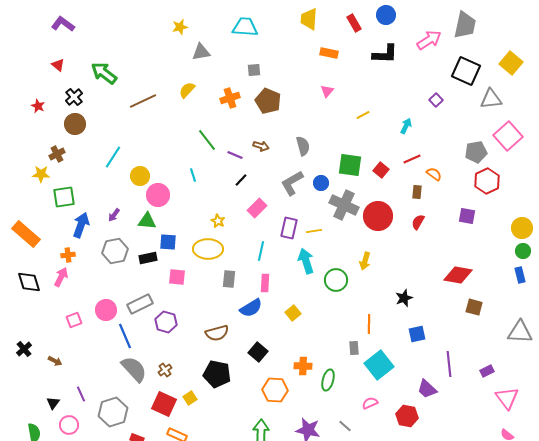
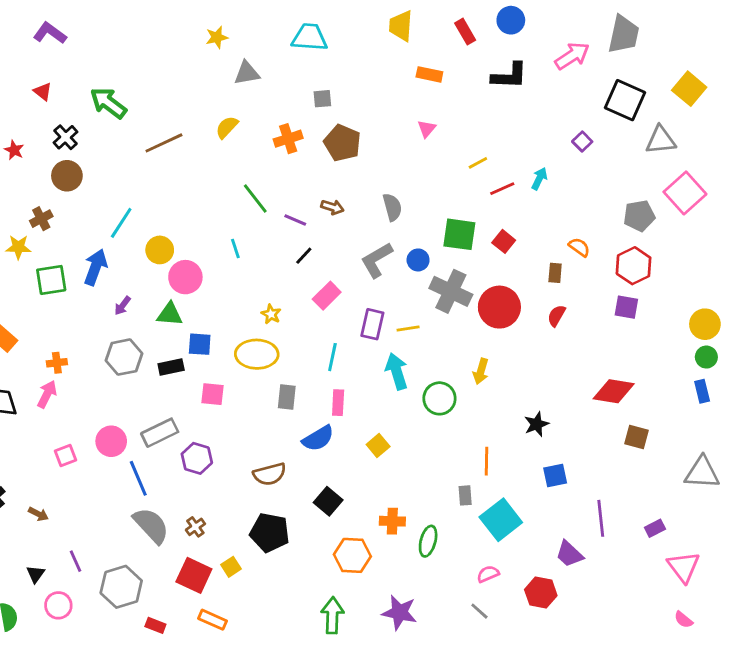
red line: (412, 159) -> (502, 189), moved
red hexagon: (487, 181) -> (634, 266), moved
blue arrow: (81, 225) -> (95, 267), moved
gray line: (345, 426) -> (479, 611), moved

